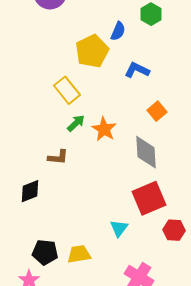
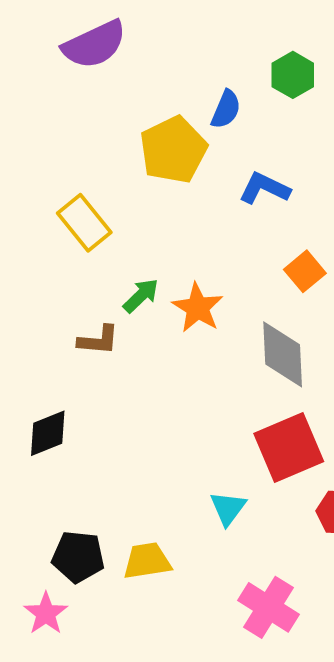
yellow rectangle: (67, 90) -> (84, 223), moved
brown L-shape: (58, 157) -> (98, 340), moved

